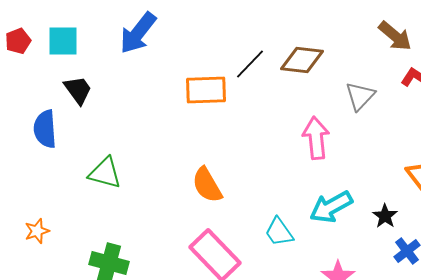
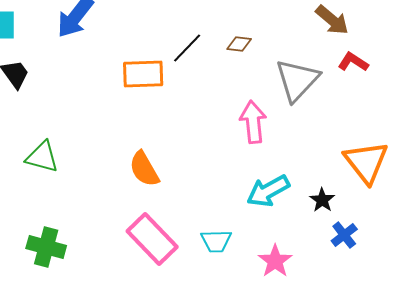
brown diamond: (302, 60) -> (239, 44), size x0.6
gray triangle: (360, 96) -> (297, 80), size x1.5
cyan trapezoid: (279, 232) -> (216, 241), moved, turned -56

